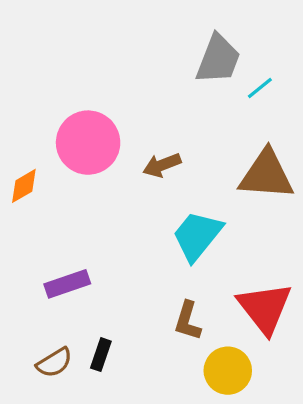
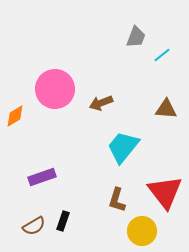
gray trapezoid: (218, 59) -> (136, 37), size x0.7
brown triangle: (266, 175) -> (166, 109), size x0.6

